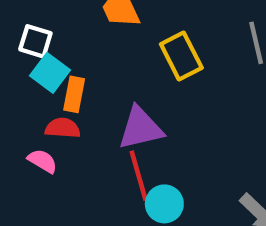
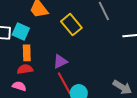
cyan square: (50, 73) -> (21, 31), moved
purple triangle: (141, 128) -> (60, 61), size x0.7

